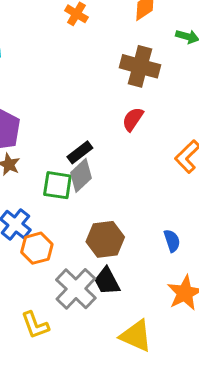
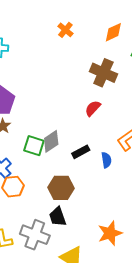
black rectangle: (80, 152) -> (81, 152), moved
blue semicircle: (172, 241) -> (106, 160), moved
gray cross: (76, 289) -> (35, 235), moved, turned -32

